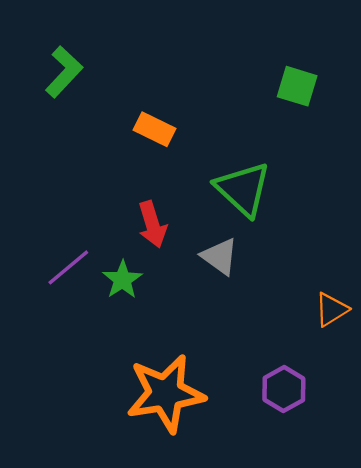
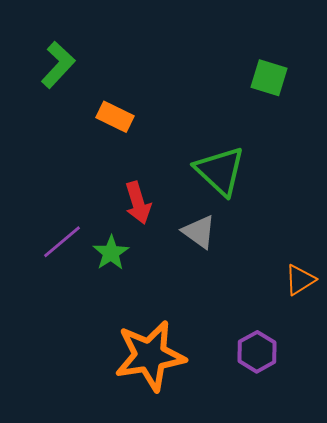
orange rectangle: (155, 129) -> (115, 117), moved

